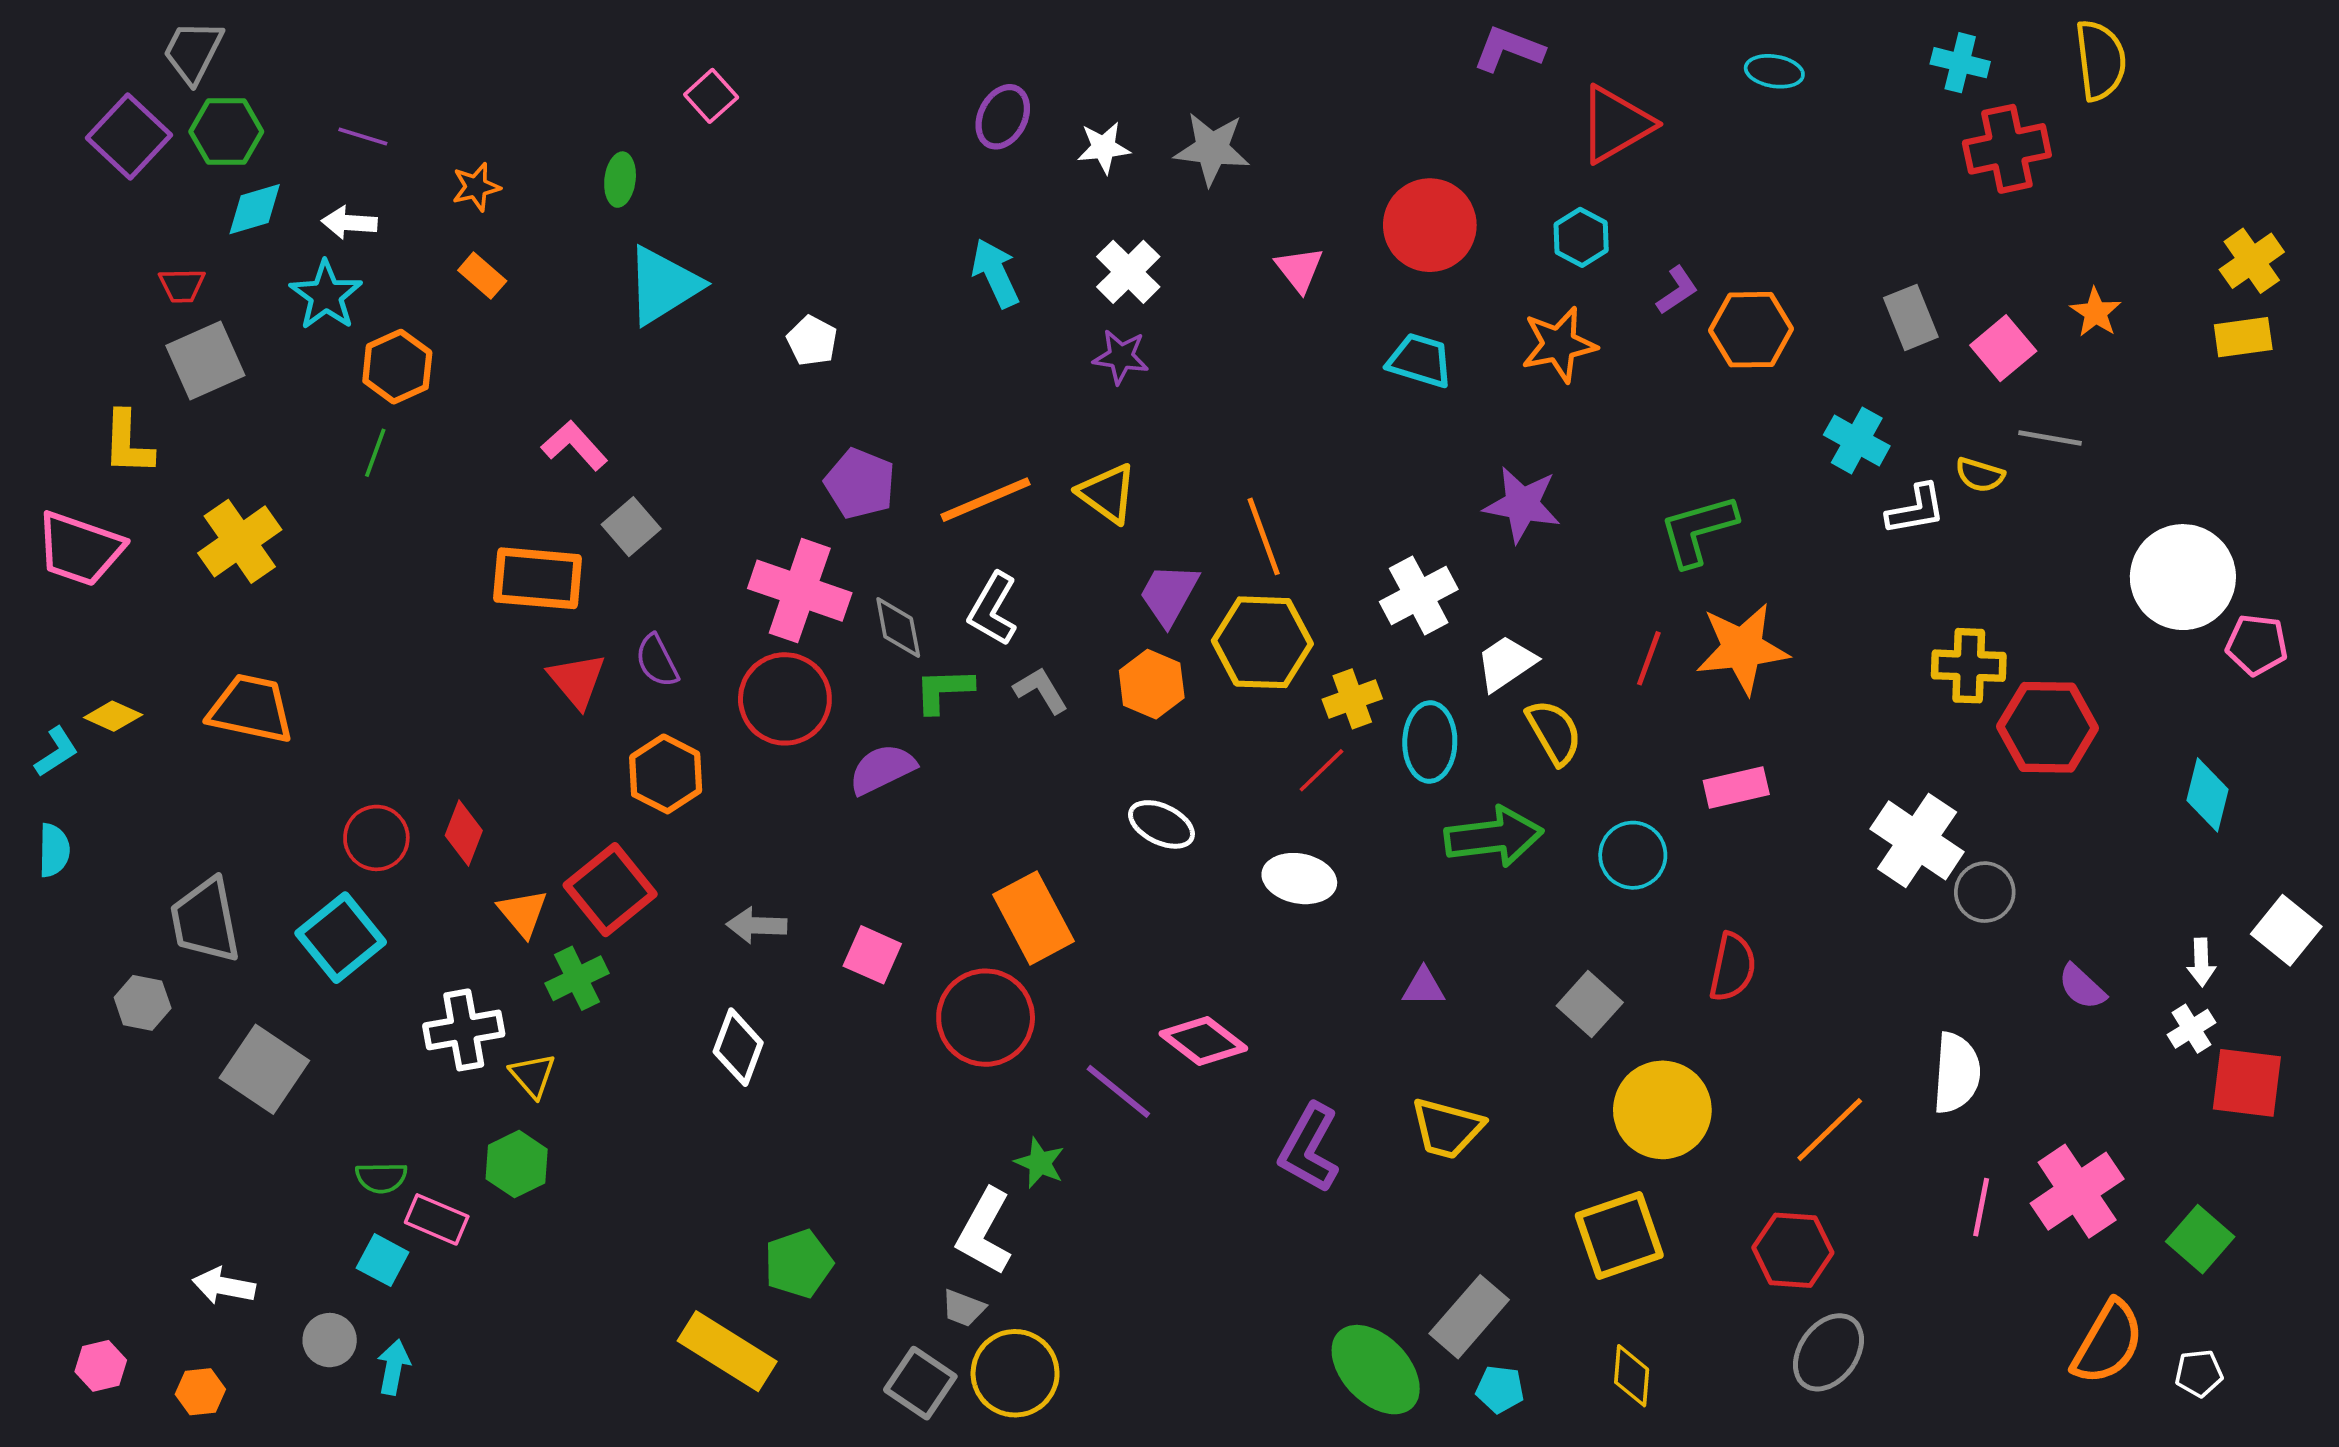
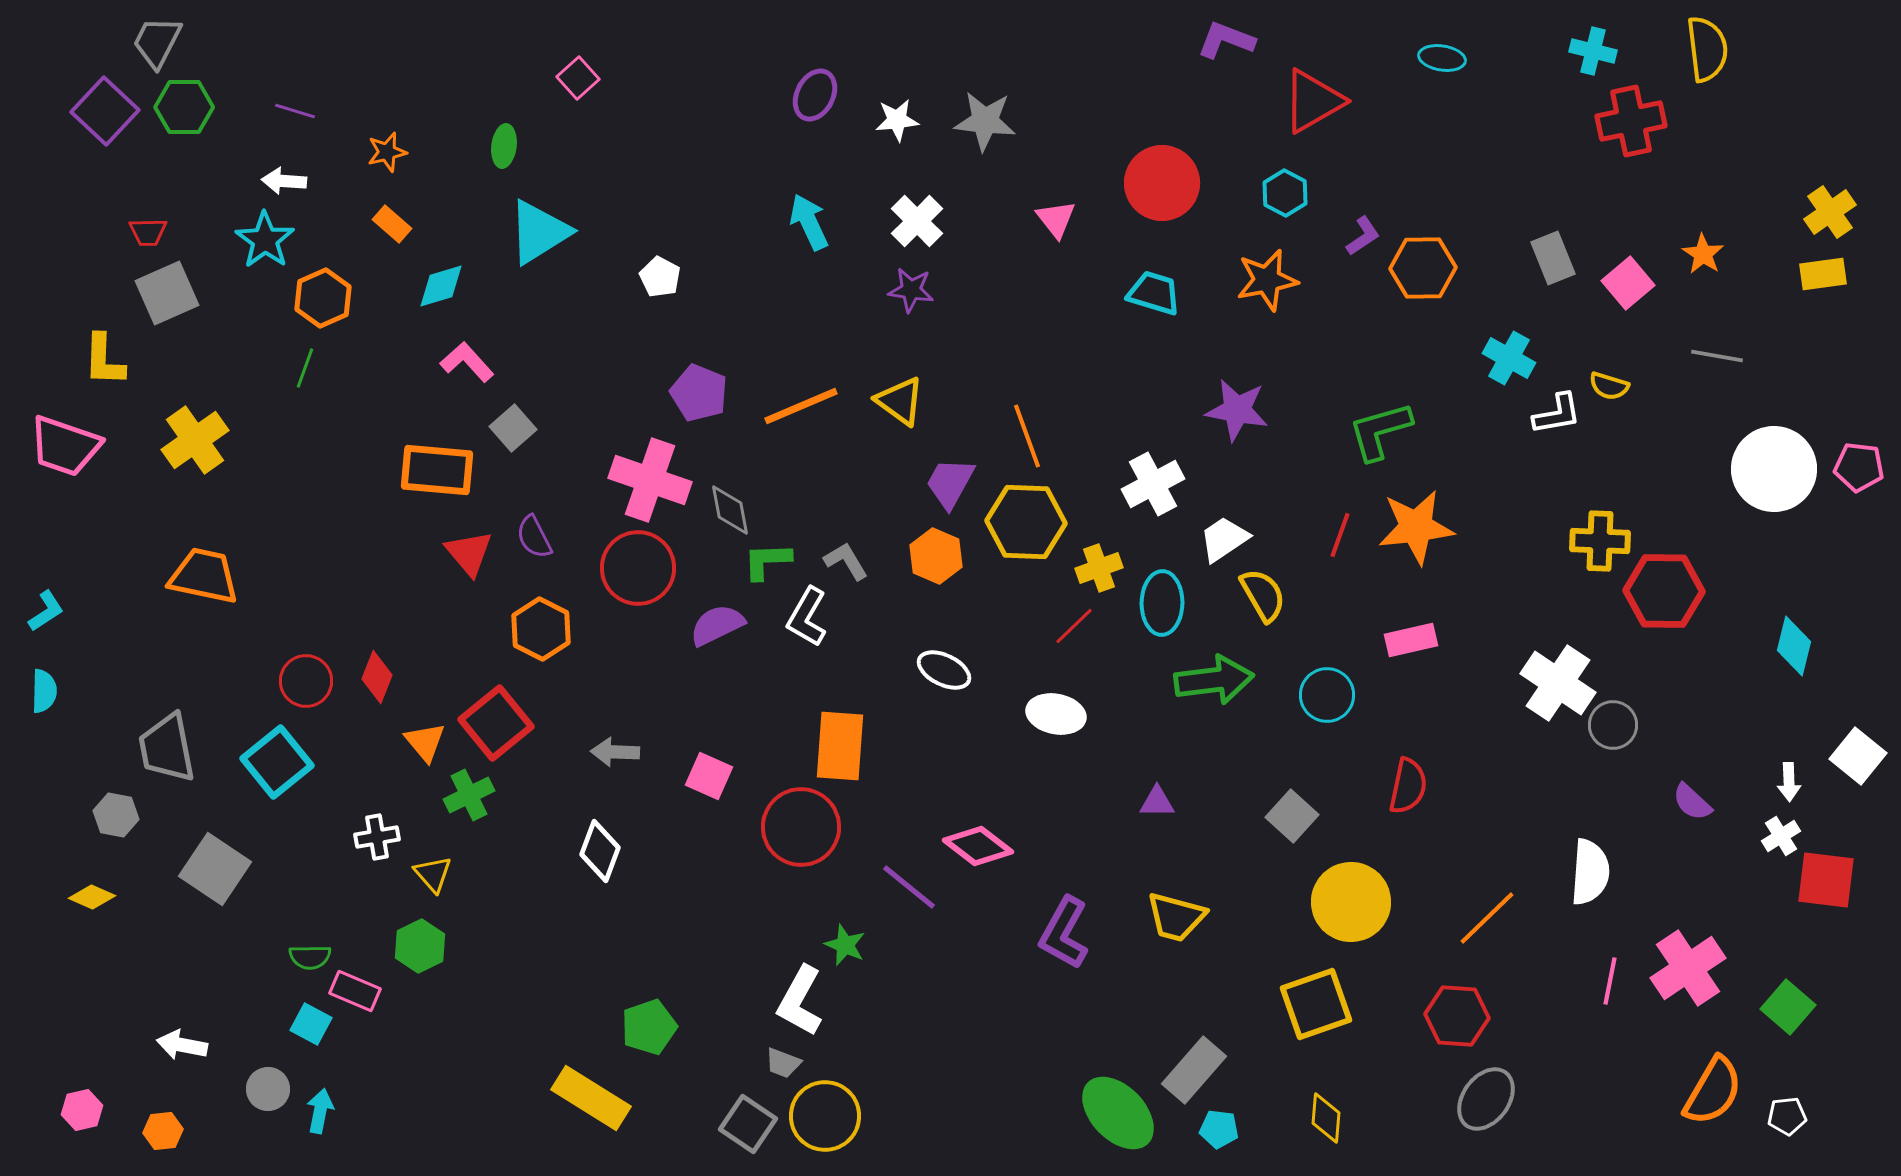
cyan diamond: (255, 209) -> (441, 286), moved
gray line: (2050, 438) -> (1717, 356), moved
white L-shape: (993, 609) -> (807, 617), moved
pink pentagon: (2257, 645) -> (1859, 467), moved
yellow diamond: (113, 716) -> (92, 897), moved
orange rectangle: (1034, 918) -> (840, 746), turned 32
white cross: (464, 1030) -> (377, 837), size x0.7

